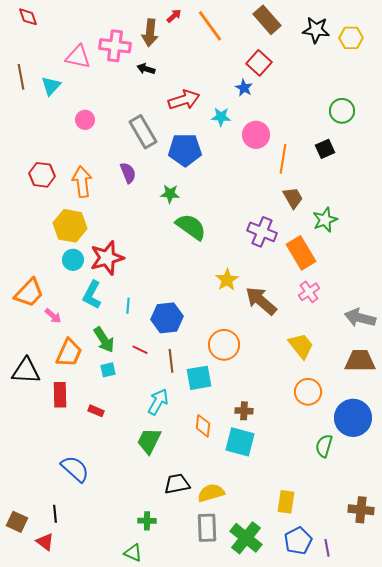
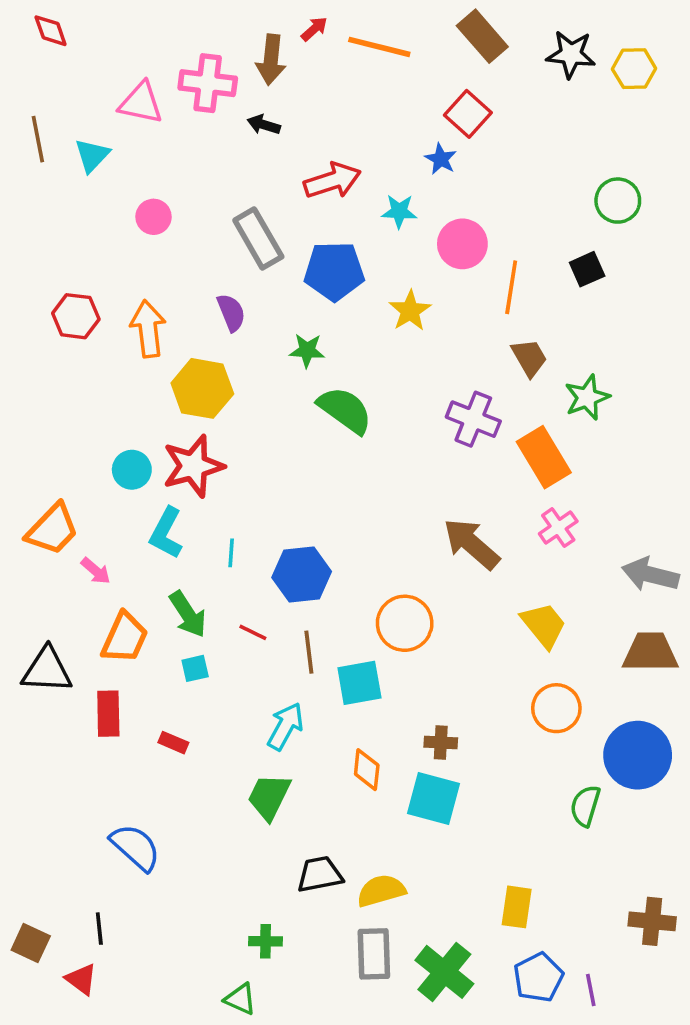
orange line: (210, 26) -> (379, 47), turned -40
yellow hexagon: (70, 226) -> (202, 388), moved
yellow star: (227, 280) -> (410, 311), moved

